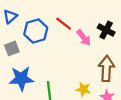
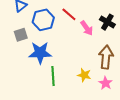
blue star: (21, 79) -> (40, 53), moved

